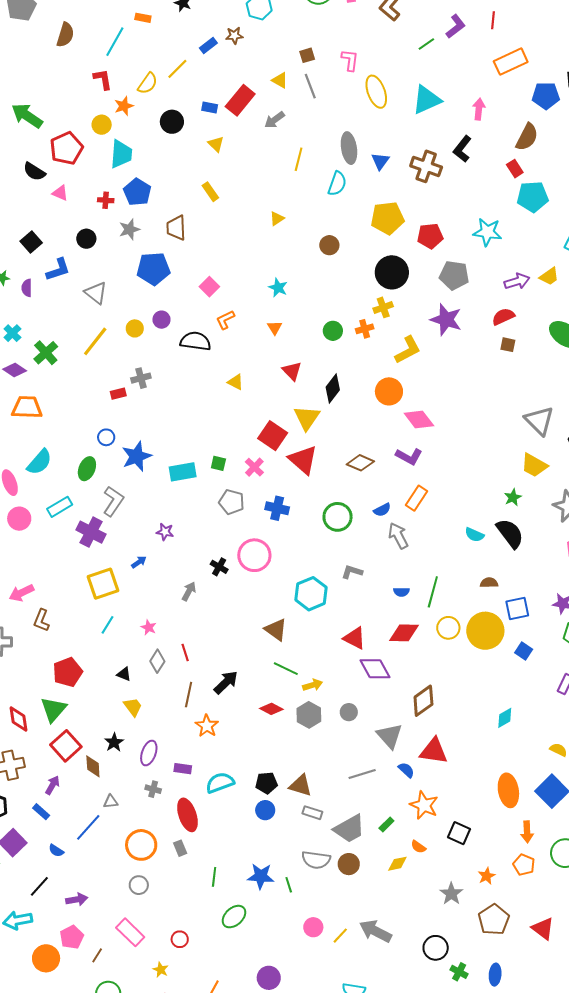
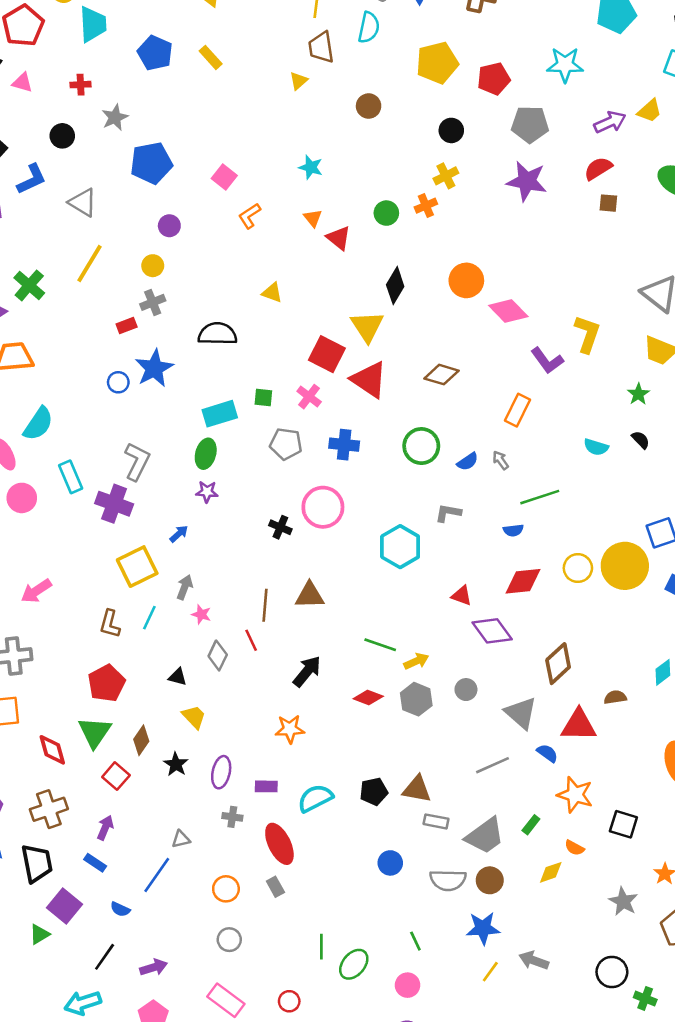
blue pentagon: (137, 192) -> (155, 53), moved
brown trapezoid: (176, 228) -> (321, 47), moved
black circle: (392, 272) -> (451, 130), size x0.6
yellow circle: (135, 328) -> (153, 266), moved
black semicircle: (195, 341) -> (217, 334), moved
yellow L-shape: (408, 350) -> (587, 334), moved, turned -36
red triangle: (292, 371) -> (339, 238), moved
blue star: (137, 456) -> (154, 368), moved
purple L-shape: (409, 456) -> (547, 361), moved, turned 32
green ellipse: (87, 469) -> (206, 454), moved
cyan rectangle: (60, 507) -> (71, 477), turned -75
blue semicircle: (382, 510) -> (468, 462), moved
black semicircle: (510, 533) -> (641, 440), size x0.5
gray arrow: (398, 536) -> (501, 460), size x0.6
brown semicircle: (489, 583) -> (615, 697), moved
gray arrow: (189, 591) -> (185, 587), moved
green line: (433, 592) -> (540, 497), moved, turned 64
brown L-shape: (41, 620) -> (110, 624), moved
brown triangle: (276, 630) -> (310, 595), moved, turned -30
red triangle: (355, 638) -> (462, 596), size x0.7
brown line: (189, 695) -> (265, 605), moved
orange star: (207, 726) -> (290, 729), turned -30
red square: (66, 746) -> (116, 776), size x0.7
brown diamond: (93, 766) -> (141, 740), moved, turned 45
blue circle: (265, 810) -> (390, 863), moved
orange circle: (141, 845) -> (226, 889), size x0.7
blue star: (261, 876) -> (483, 928), moved
green line: (214, 877) -> (321, 947), moved
green line: (289, 885) -> (415, 941), moved
pink circle: (313, 927) -> (408, 985), moved
gray arrow: (375, 931) -> (534, 960), size x0.7

